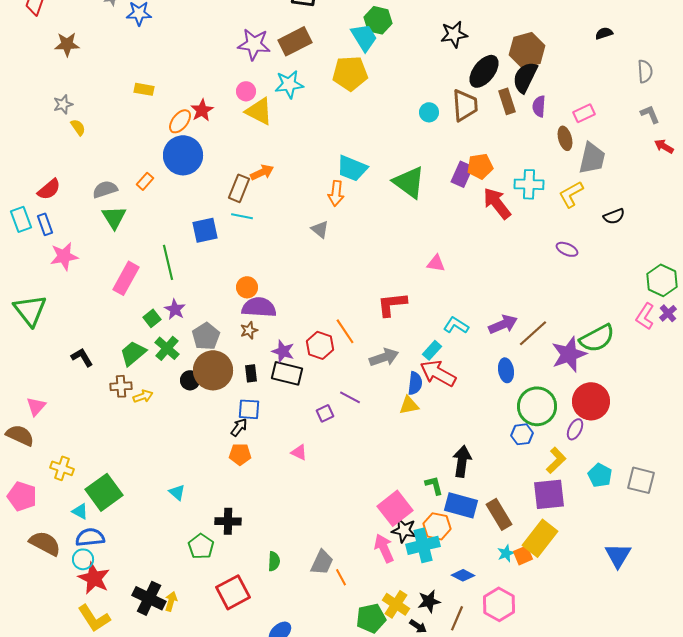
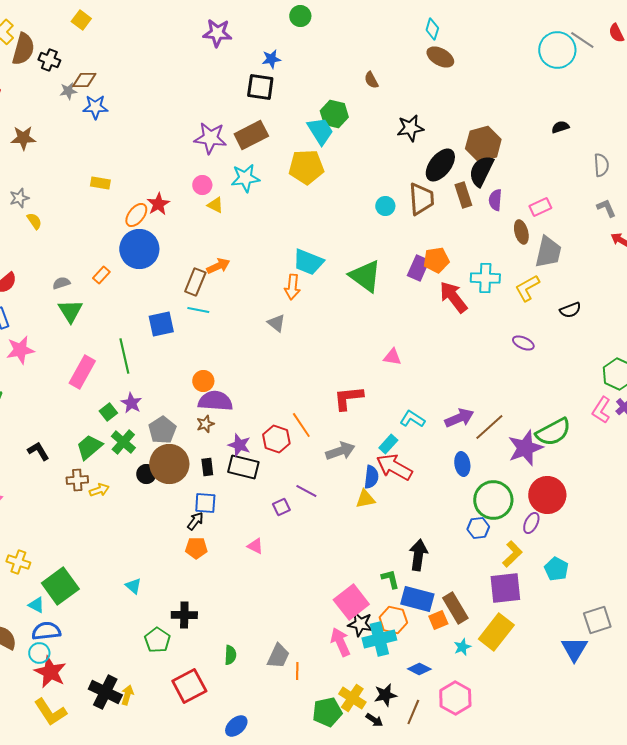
yellow triangle: (259, 111) -> (215, 205), size x0.6
gray semicircle: (105, 189) -> (61, 283), size x0.7
gray square: (641, 480) -> (597, 620), moved, turned -32
orange square: (523, 555) -> (438, 620), moved
orange line: (341, 577) -> (297, 671), turned 30

